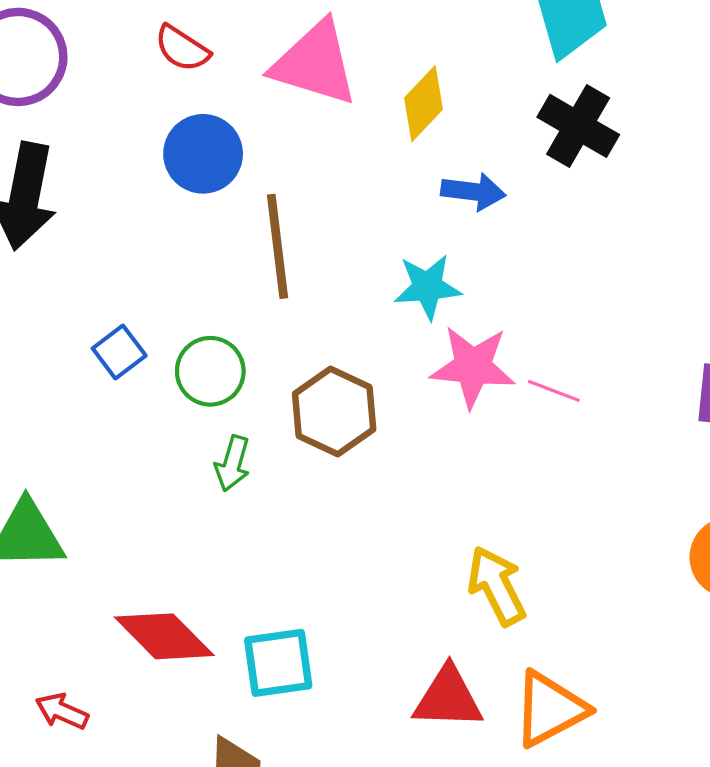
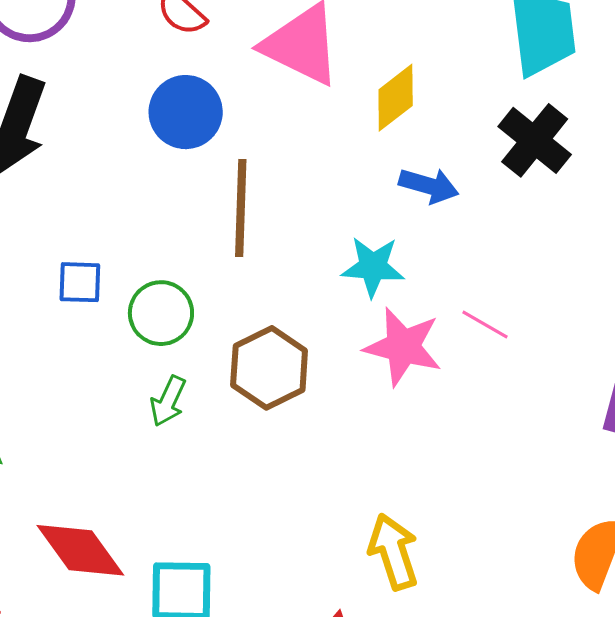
blue square: (119, 352) -> (80, 282), turned 30
pink line: (554, 391) -> (485, 325), moved

